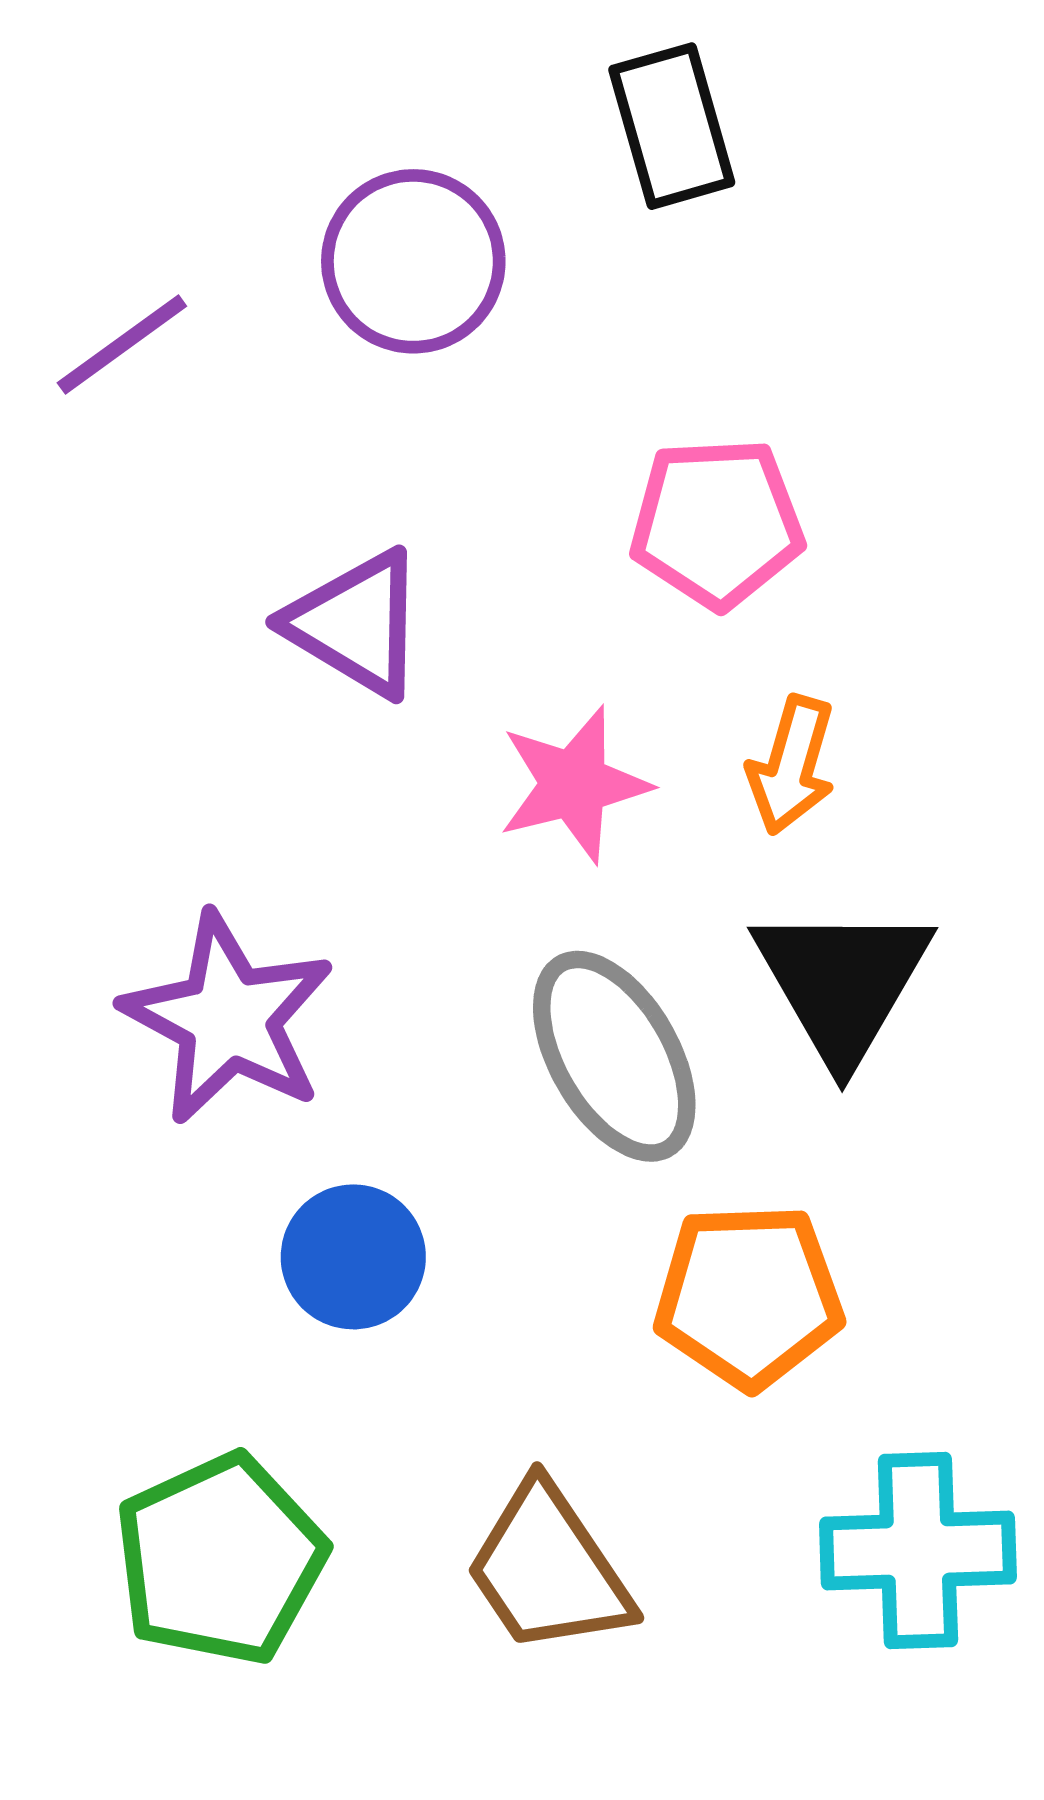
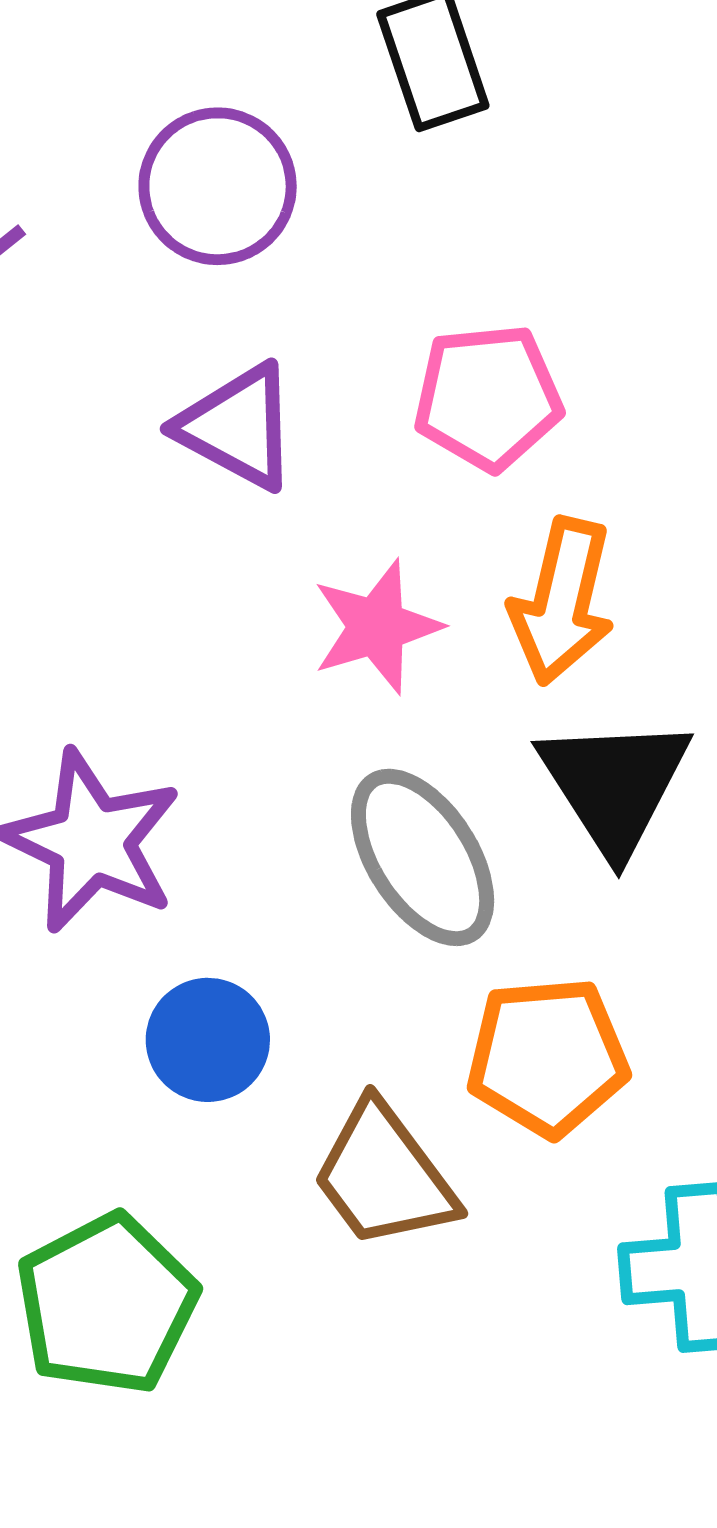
purple triangle: (356, 624) -> (238, 427), moved
orange arrow: (792, 765) -> (562, 601), size x1.4
brown trapezoid: (548, 1569) -> (384, 1176), moved

